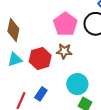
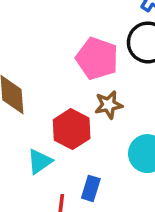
cyan triangle: (15, 59) -> (40, 161), moved

